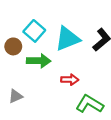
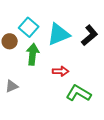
green arrow: (39, 61) -> (33, 54), turned -85

